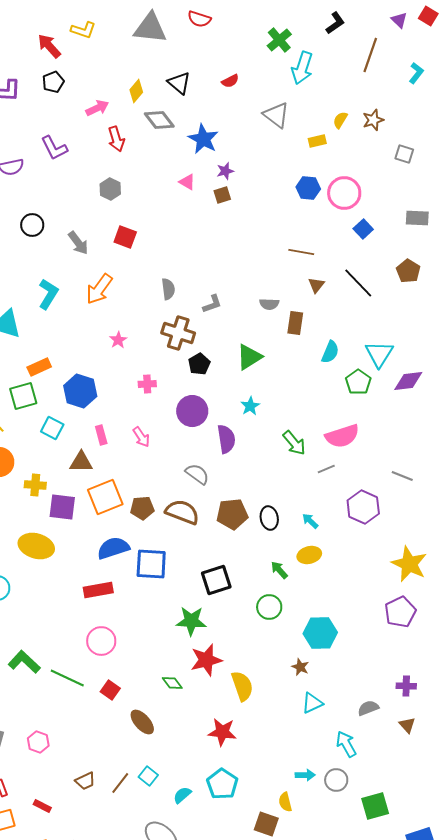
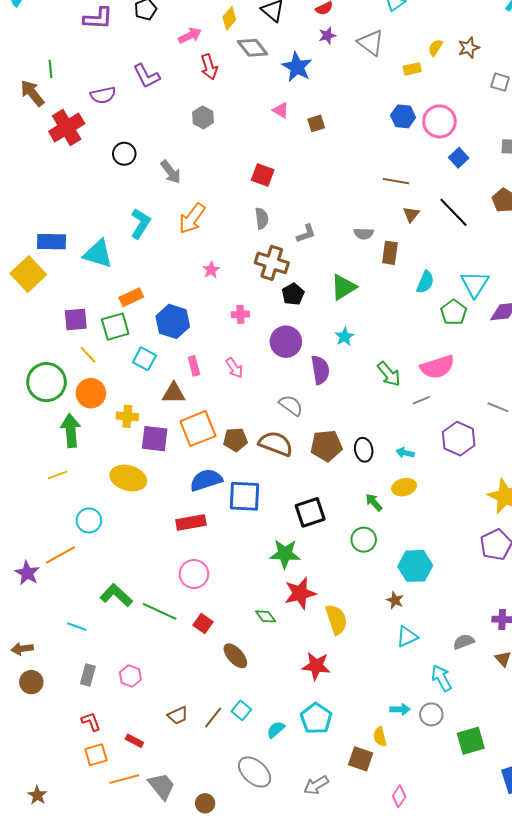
purple star: (225, 171) -> (327, 36), moved
red square: (125, 237) -> (263, 175), moved
cyan arrow: (310, 521) -> (405, 453), turned -30

